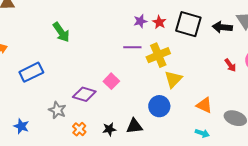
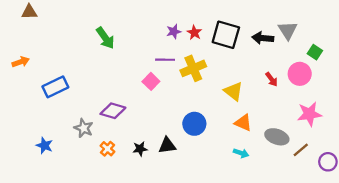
green arrow: (61, 32) -> (105, 38), moved
yellow triangle: (173, 79) -> (233, 91), moved, turned -36
pink square: (111, 81) -> (151, 81), moved

